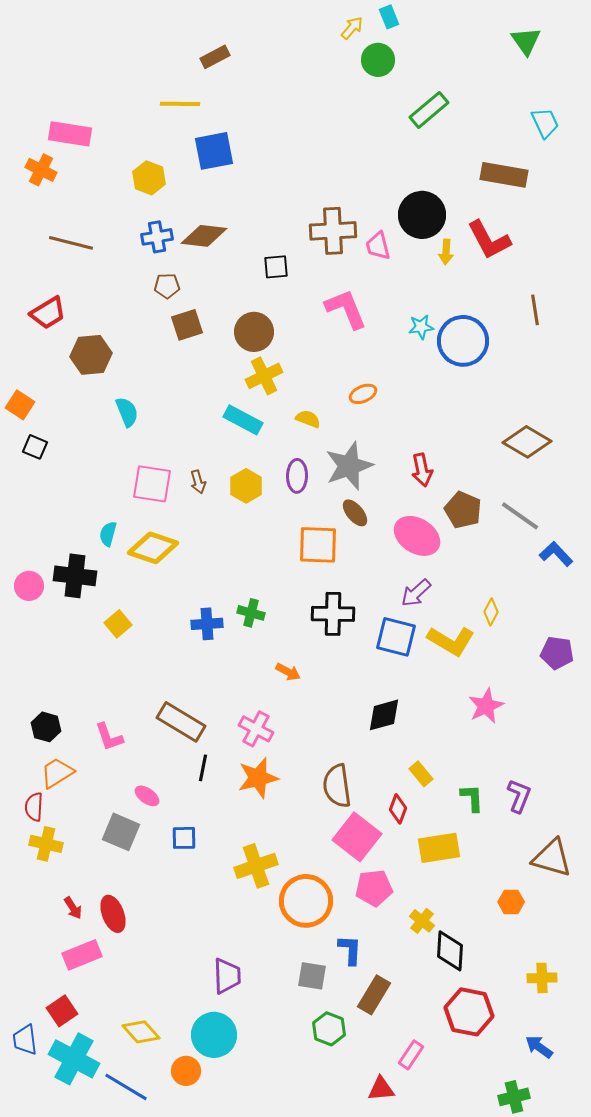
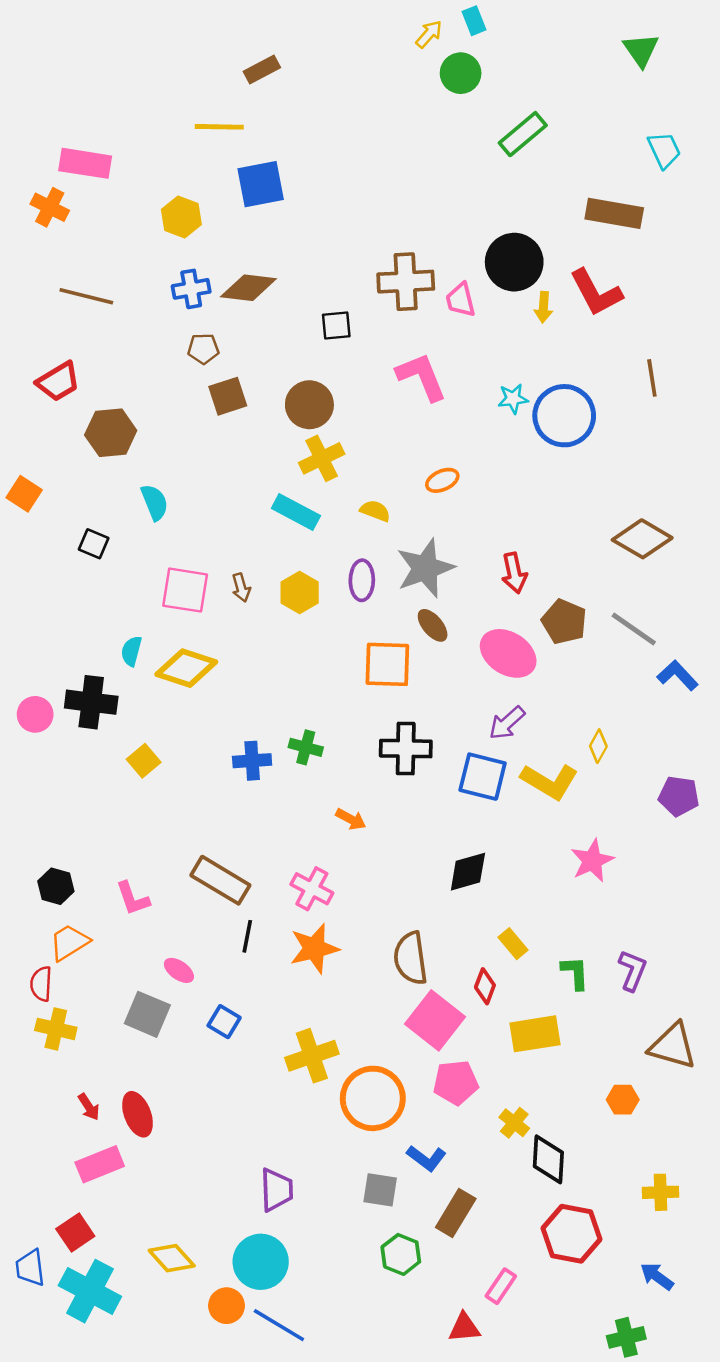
black square: (35, 447) -> (94, 544), moved
blue square: (184, 838) -> (224, 1022), turned 32
blue L-shape: (350, 950) -> (426, 1158), turned 124
blue line: (126, 1087) -> (279, 1325), moved

